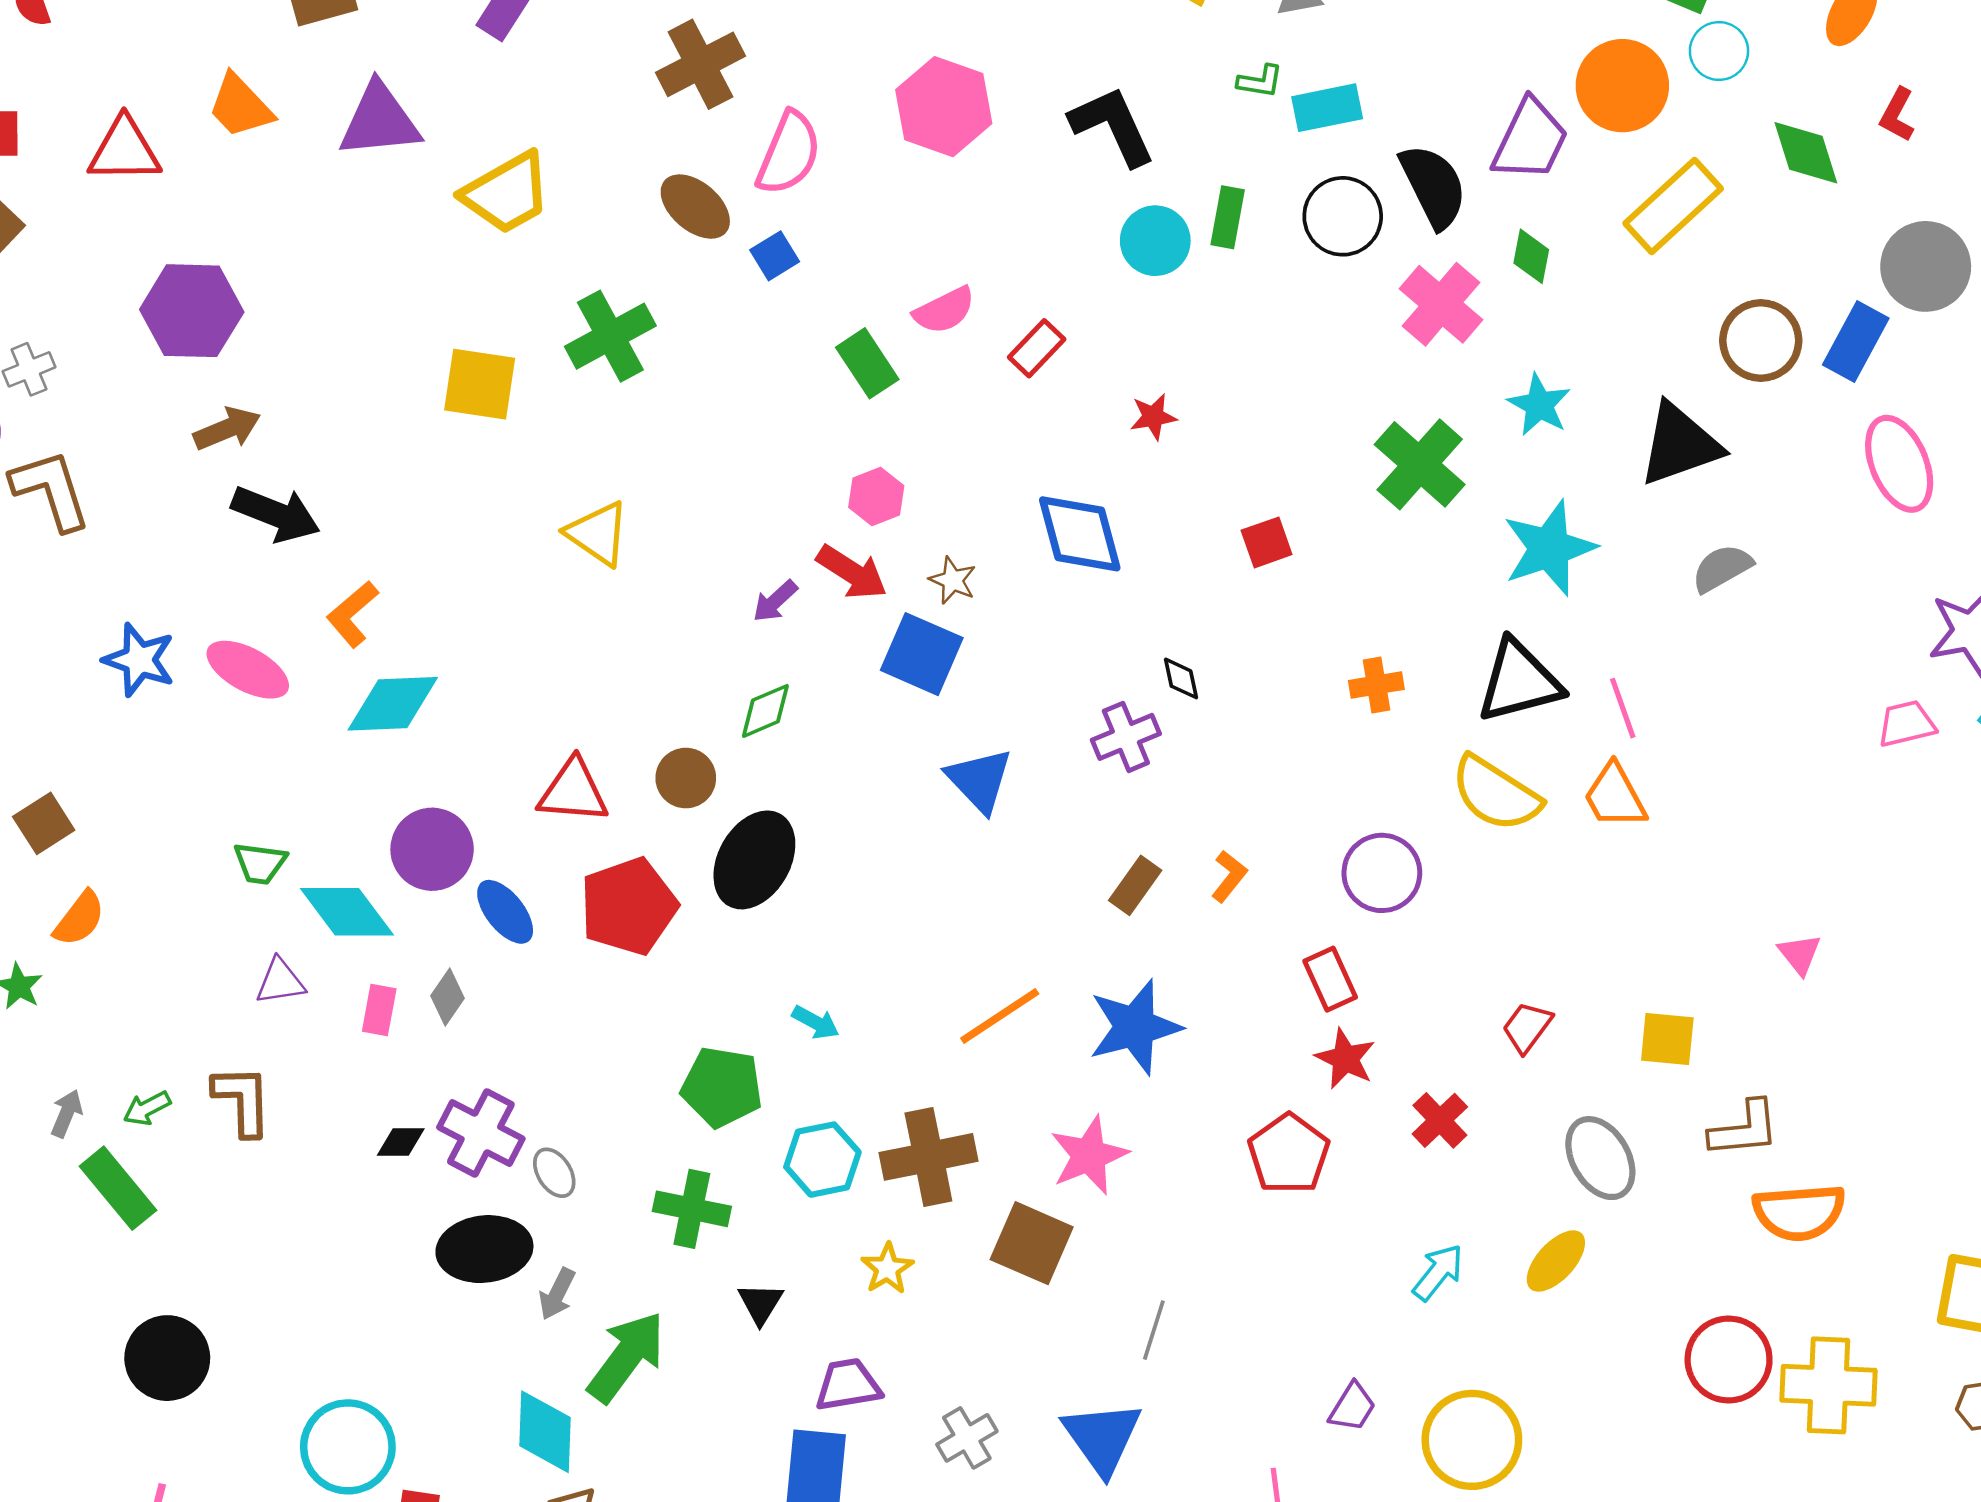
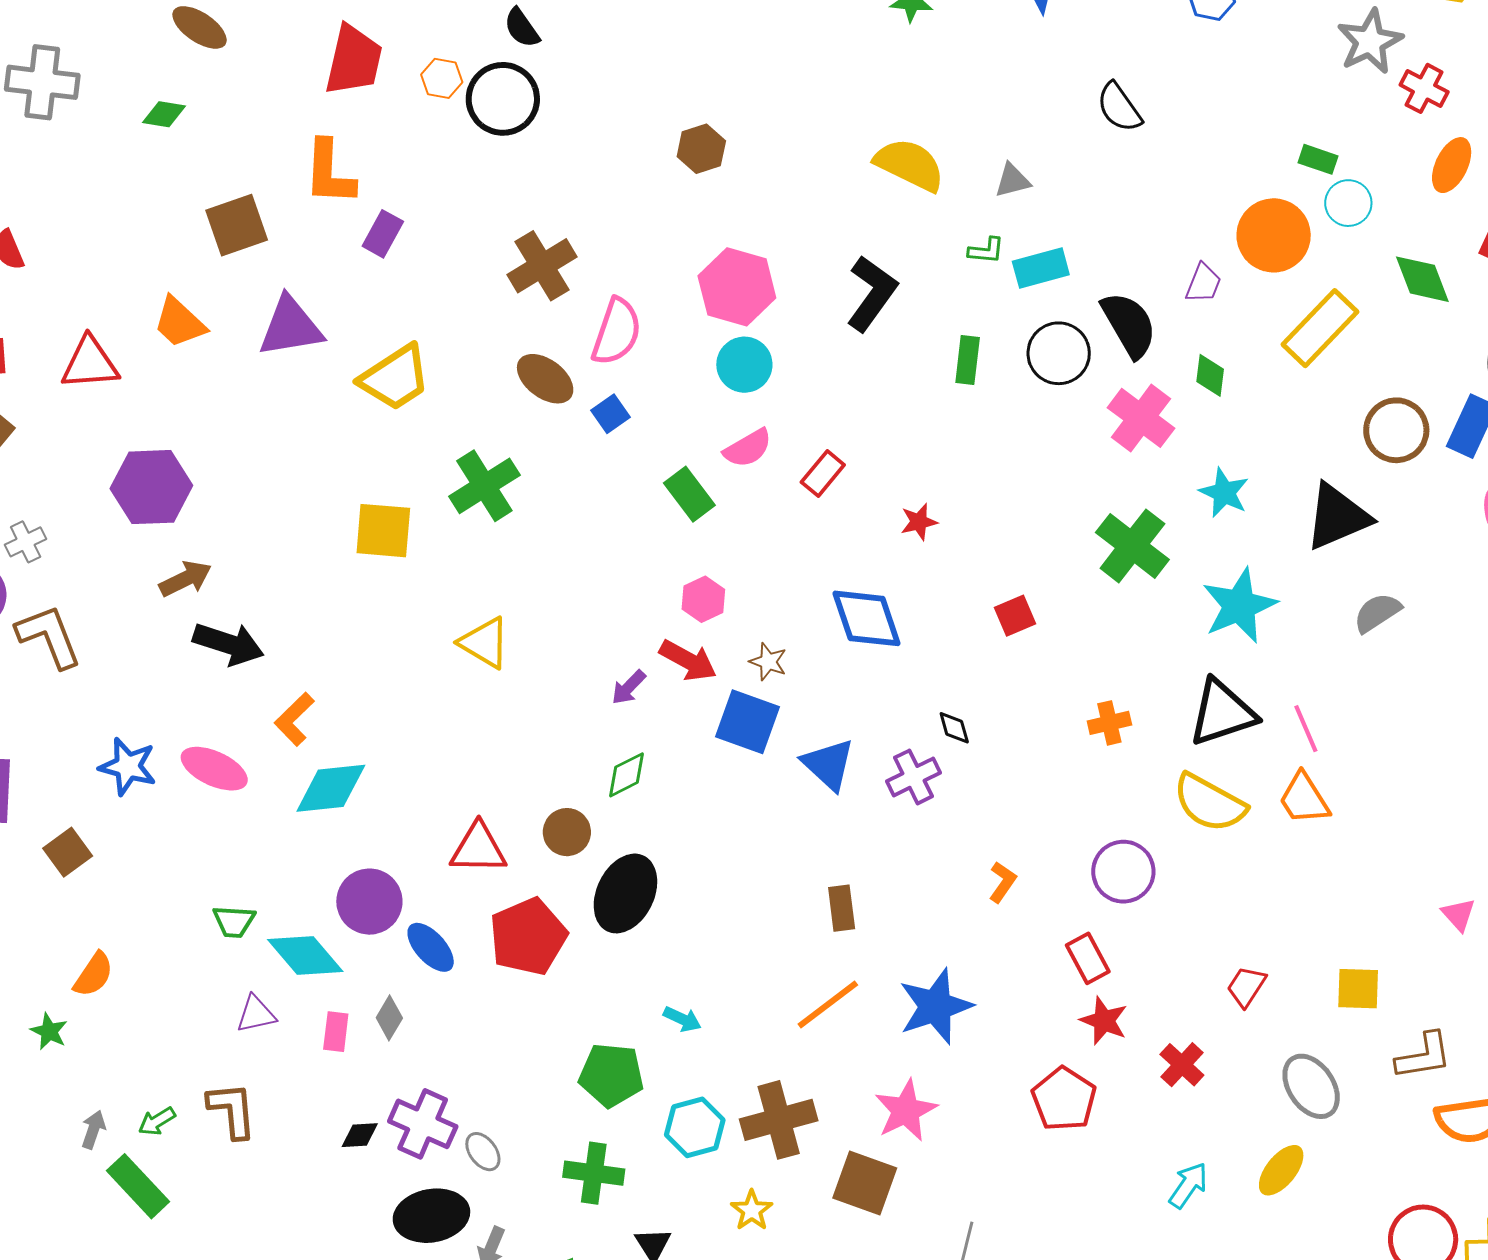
black L-shape: (1113, 126) -> (872, 293), turned 64
purple trapezoid: (1530, 140) -> (1203, 283), size x0.6
cyan circle: (1155, 241) -> (744, 365), moved
blue triangle: (979, 780) -> (828, 764), moved
brown square: (44, 823) -> (68, 852), moved
brown rectangle: (1135, 885) -> (842, 908), moved, turned -39

